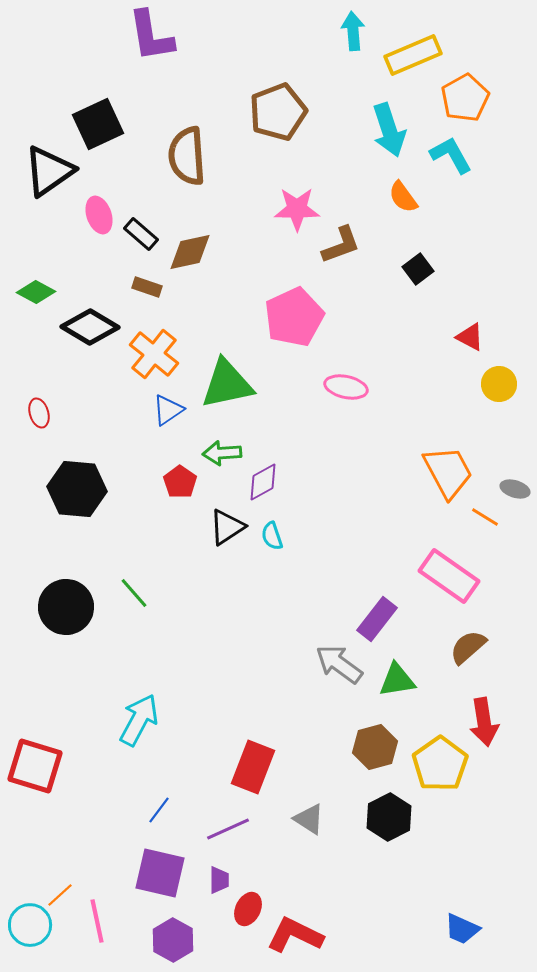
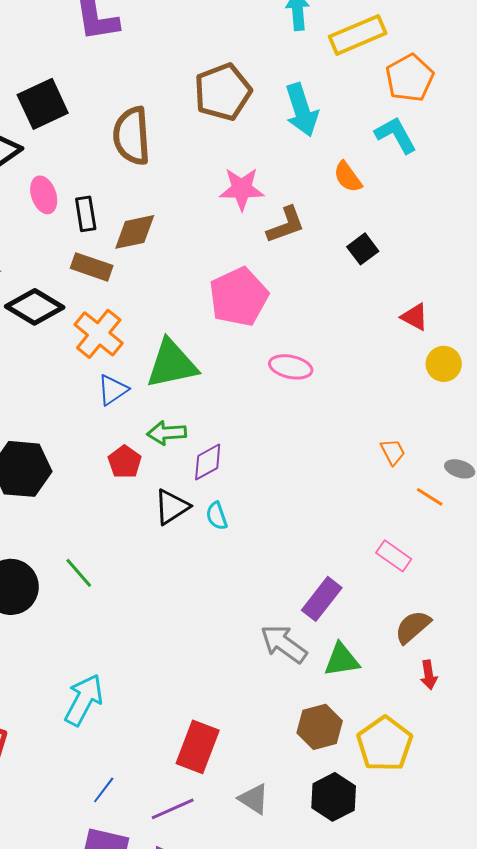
cyan arrow: (389, 130) -> (302, 110), moved
black rectangle: (141, 234) -> (86, 214), turned 40
brown rectangle: (147, 287) -> (92, 267), size x1.4
orange trapezoid: (448, 472) -> (393, 452), size x0.5
pink rectangle: (449, 576) -> (394, 556), size x0.6
red arrow: (484, 722) -> (429, 675), moved, size x0.6

